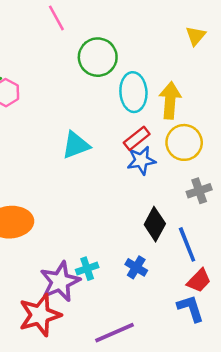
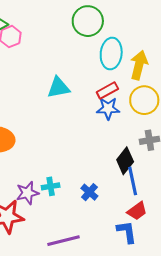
black diamond: (155, 224) -> (125, 161), moved
purple star: (60, 282) -> (27, 193), size x0.7

